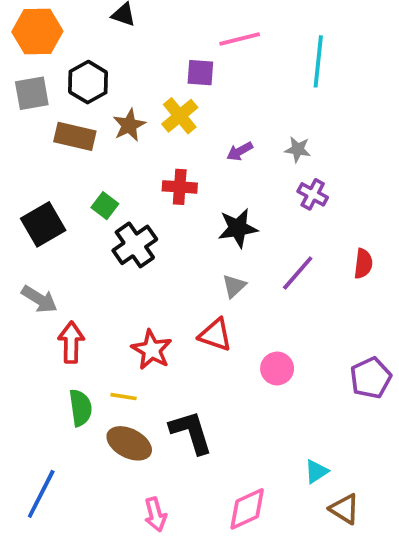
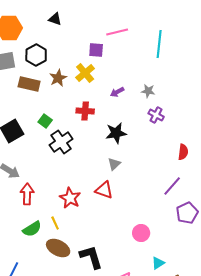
purple line: (298, 273) -> (172, 186), moved
pink circle: (277, 368) -> (141, 233), moved
yellow line: (124, 397) -> (55, 223), turned 56
green semicircle: (81, 408) -> (32, 229), turned 66
black L-shape: (191, 432) -> (91, 257), moved

